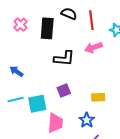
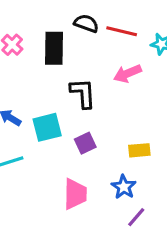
red line: (91, 20) -> (122, 31), turned -66
black L-shape: (64, 58) -> (83, 93), turned -95
cyan square: (37, 104) -> (47, 127), moved

